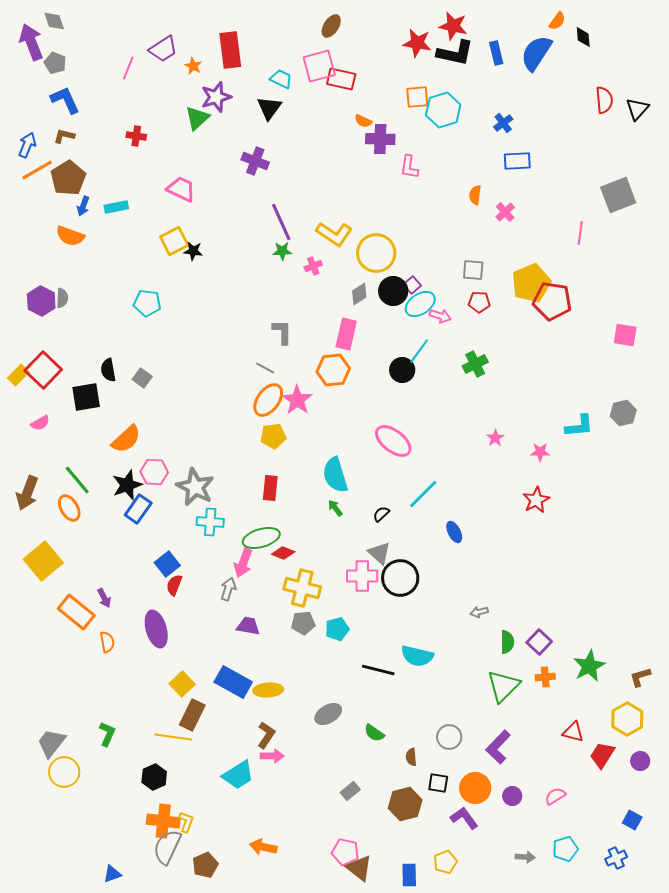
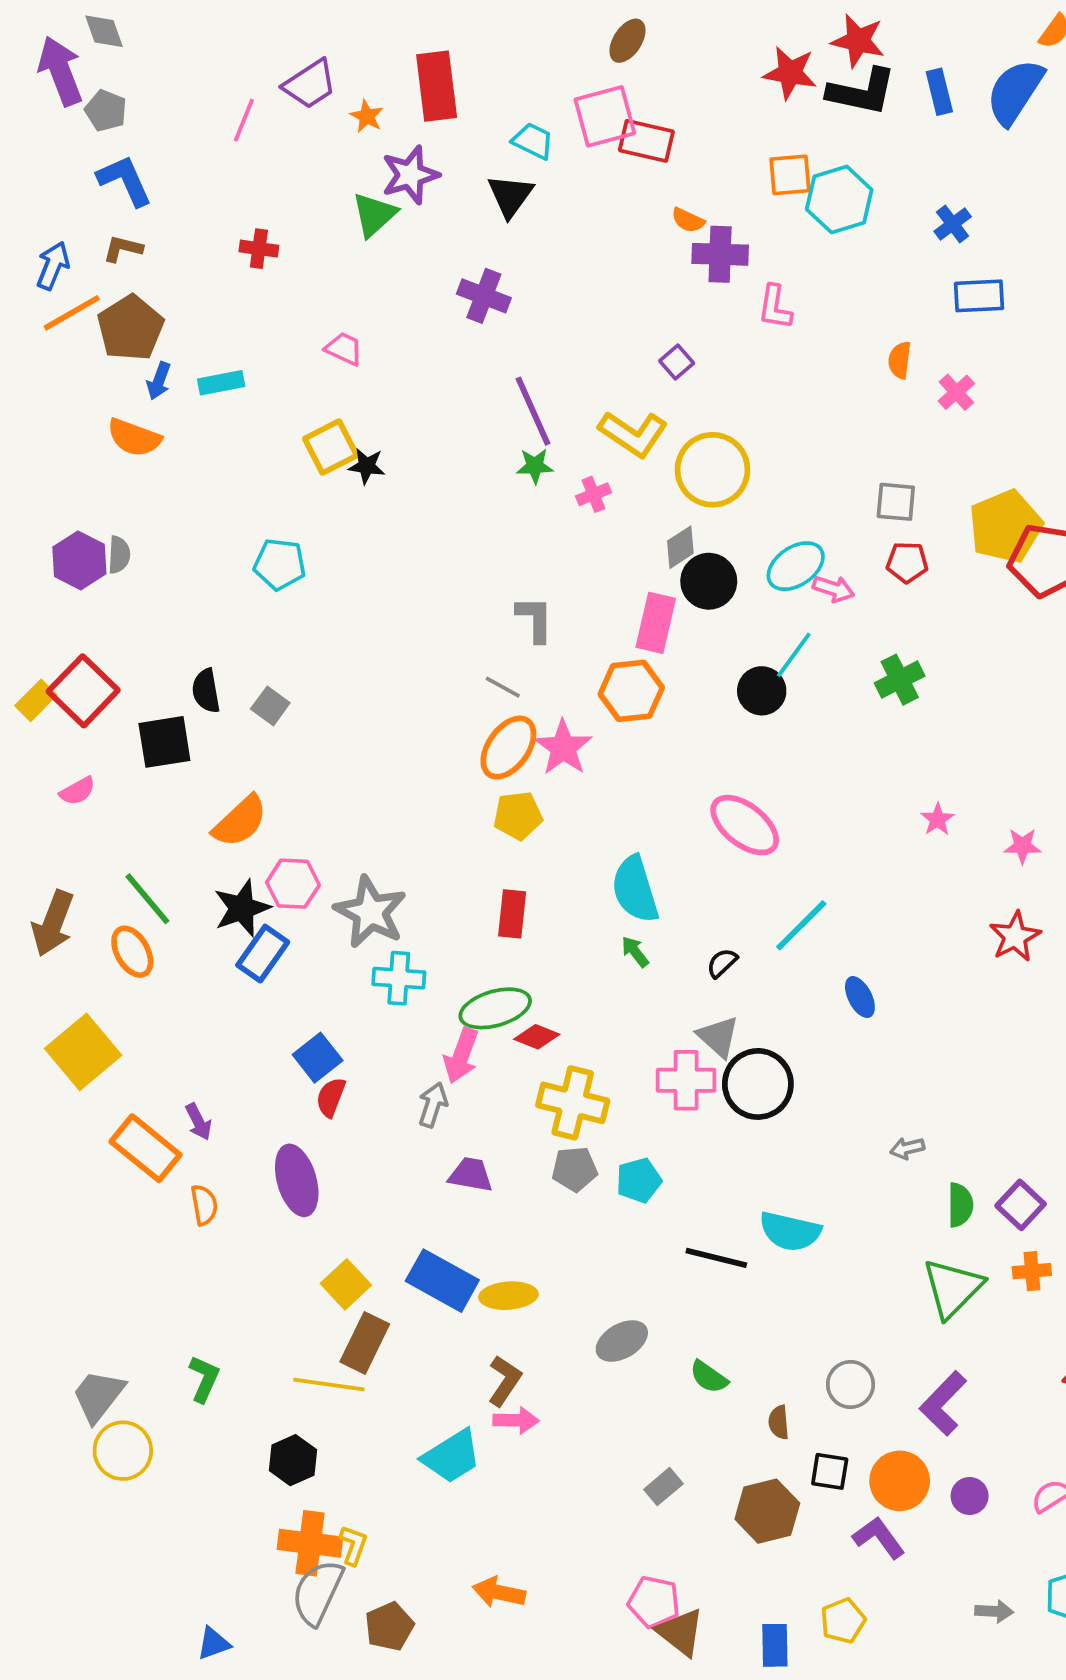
pink trapezoid: (181, 189) -> (344, 349), size x0.7
purple square: (412, 285) -> (677, 362), moved
black circle: (393, 291) -> (709, 581), moved

